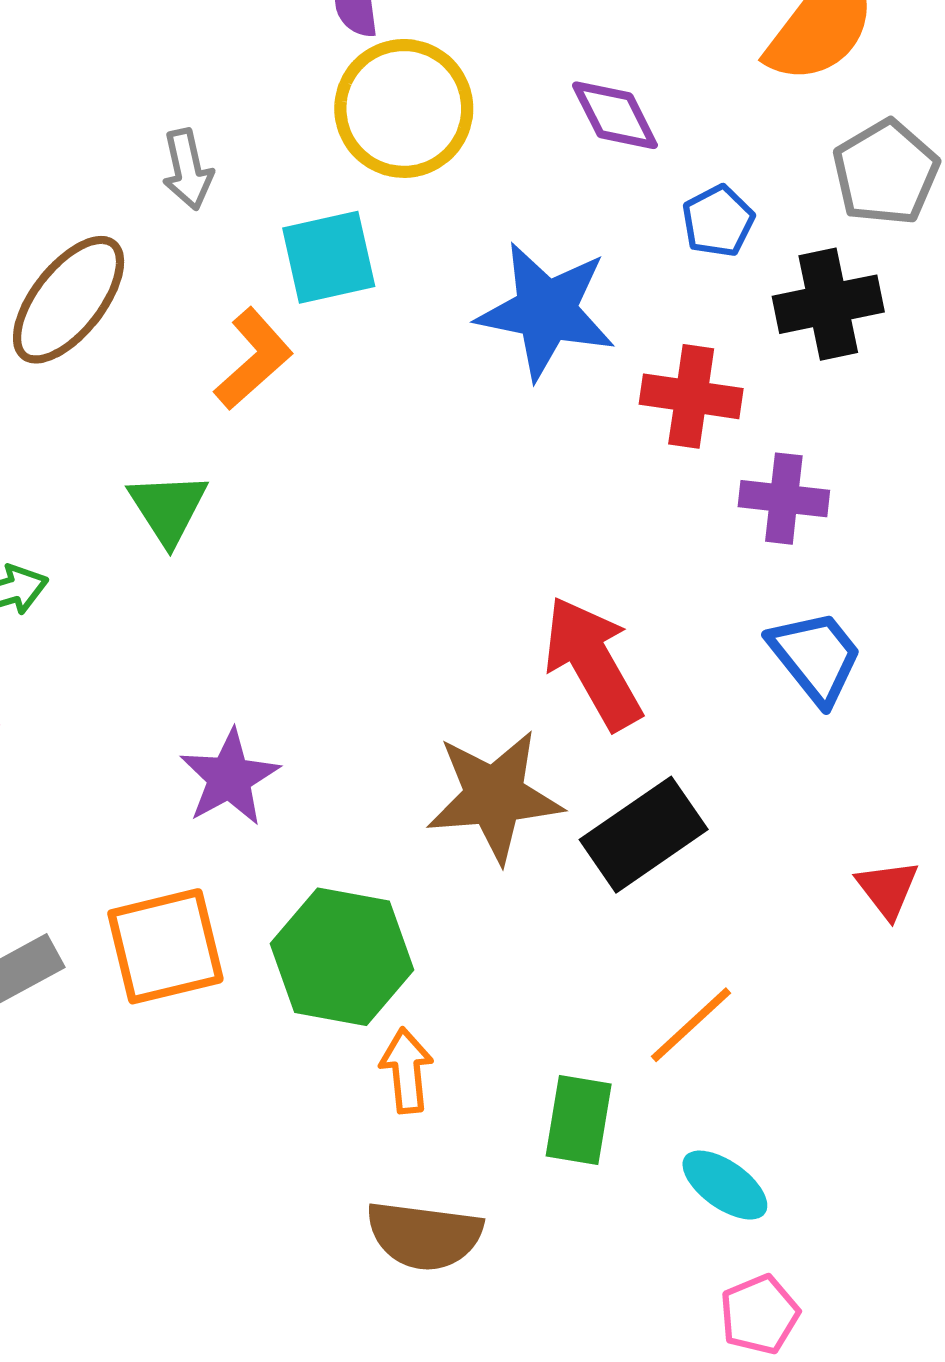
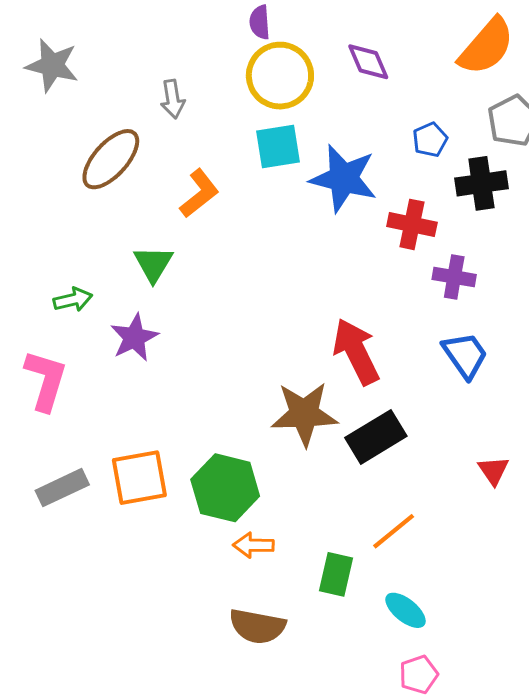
purple diamond: (615, 115) -> (368, 62), moved
cyan square: (329, 257) -> (278, 147), moved
purple star: (229, 778) -> (134, 338), moved
orange arrow: (407, 1071) -> (253, 545), turned -87

